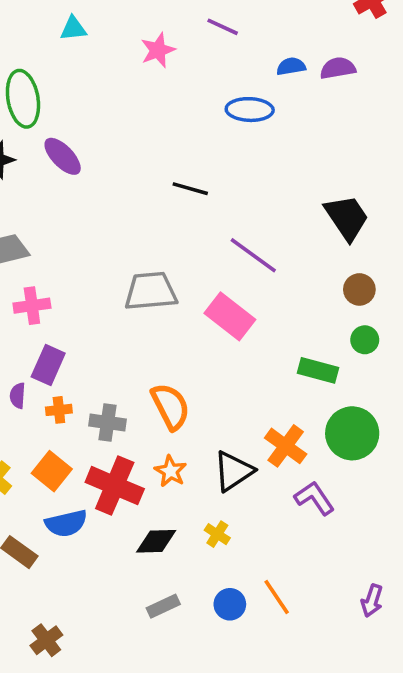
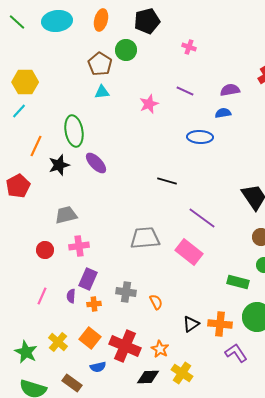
purple semicircle: (338, 68) -> (230, 90), moved
orange semicircle: (170, 406) -> (156, 302), size x0.6
gray cross: (108, 423) -> (126, 292), moved
orange cross: (286, 446) -> (220, 324), turned -30
orange star: (170, 471) -> (160, 349), moved
black triangle: (233, 471) -> (191, 324), moved, size x0.7
blue semicircle: (66, 523) -> (98, 367), size x0.7
yellow cross: (217, 534) -> (182, 373), size x1.5

